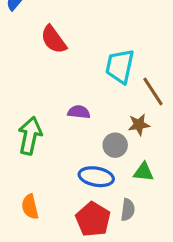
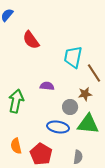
green triangle: (144, 172) -> (88, 124), size x1.6
gray semicircle: (128, 210) -> (78, 157), moved
red pentagon: (93, 219) -> (41, 154), moved

